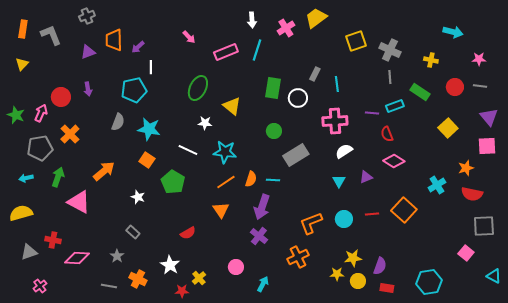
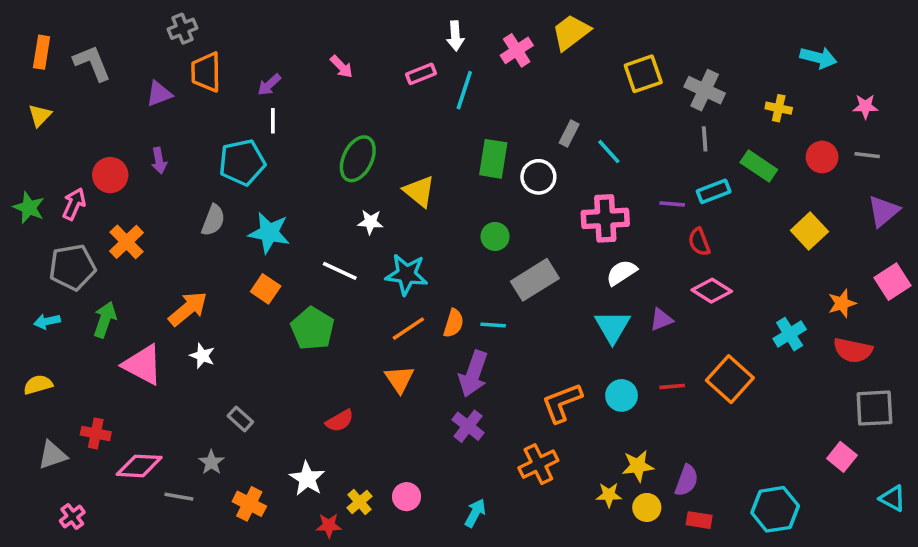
gray cross: (87, 16) -> (182, 29), moved
purple arrow: (138, 47) -> (269, 85), moved
pink rectangle: (226, 52) -> (421, 74), moved, size x0.7
cyan line: (337, 84) -> (609, 152), turned -35
purple triangle: (489, 117) -> (883, 211), turned 30
pink square: (487, 146) -> (893, 282), moved, turned -30
cyan triangle: (339, 181) -> (612, 327), size x1.5
white star: (138, 197) -> (202, 356), moved
yellow semicircle: (21, 213) -> (38, 385), size x0.7
pink circle: (236, 267) -> (407, 497), moved
gray line: (109, 286) -> (179, 497), moved

